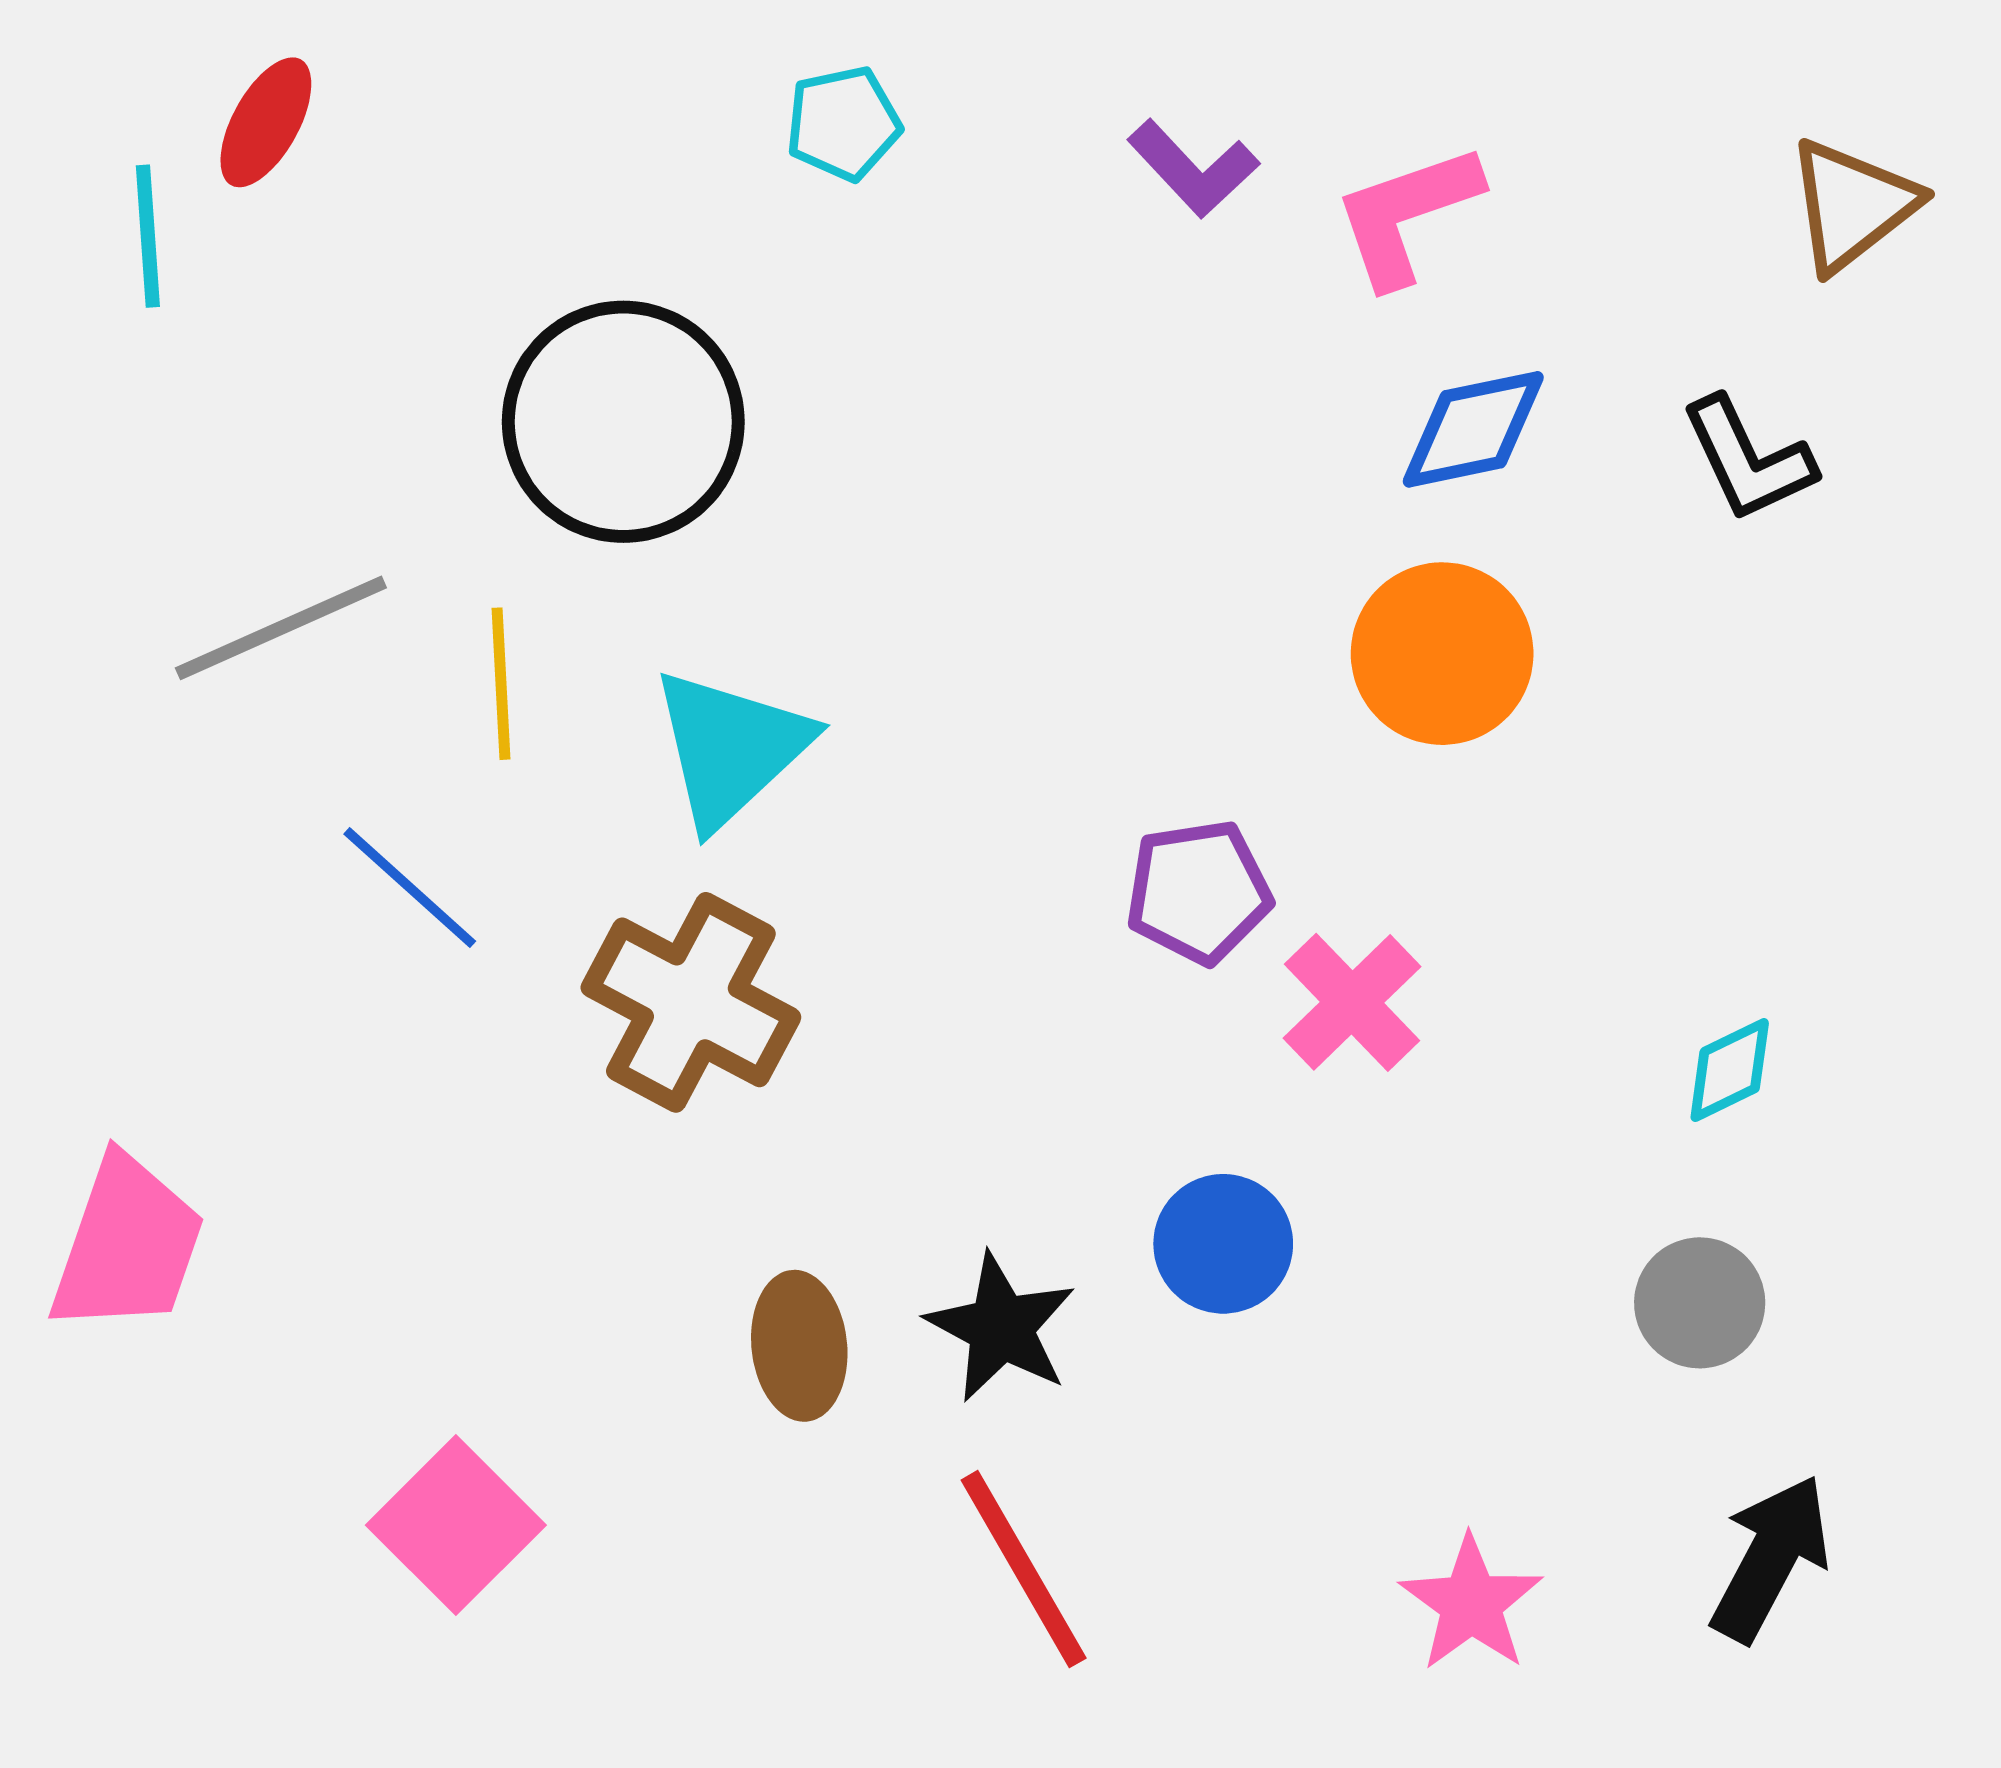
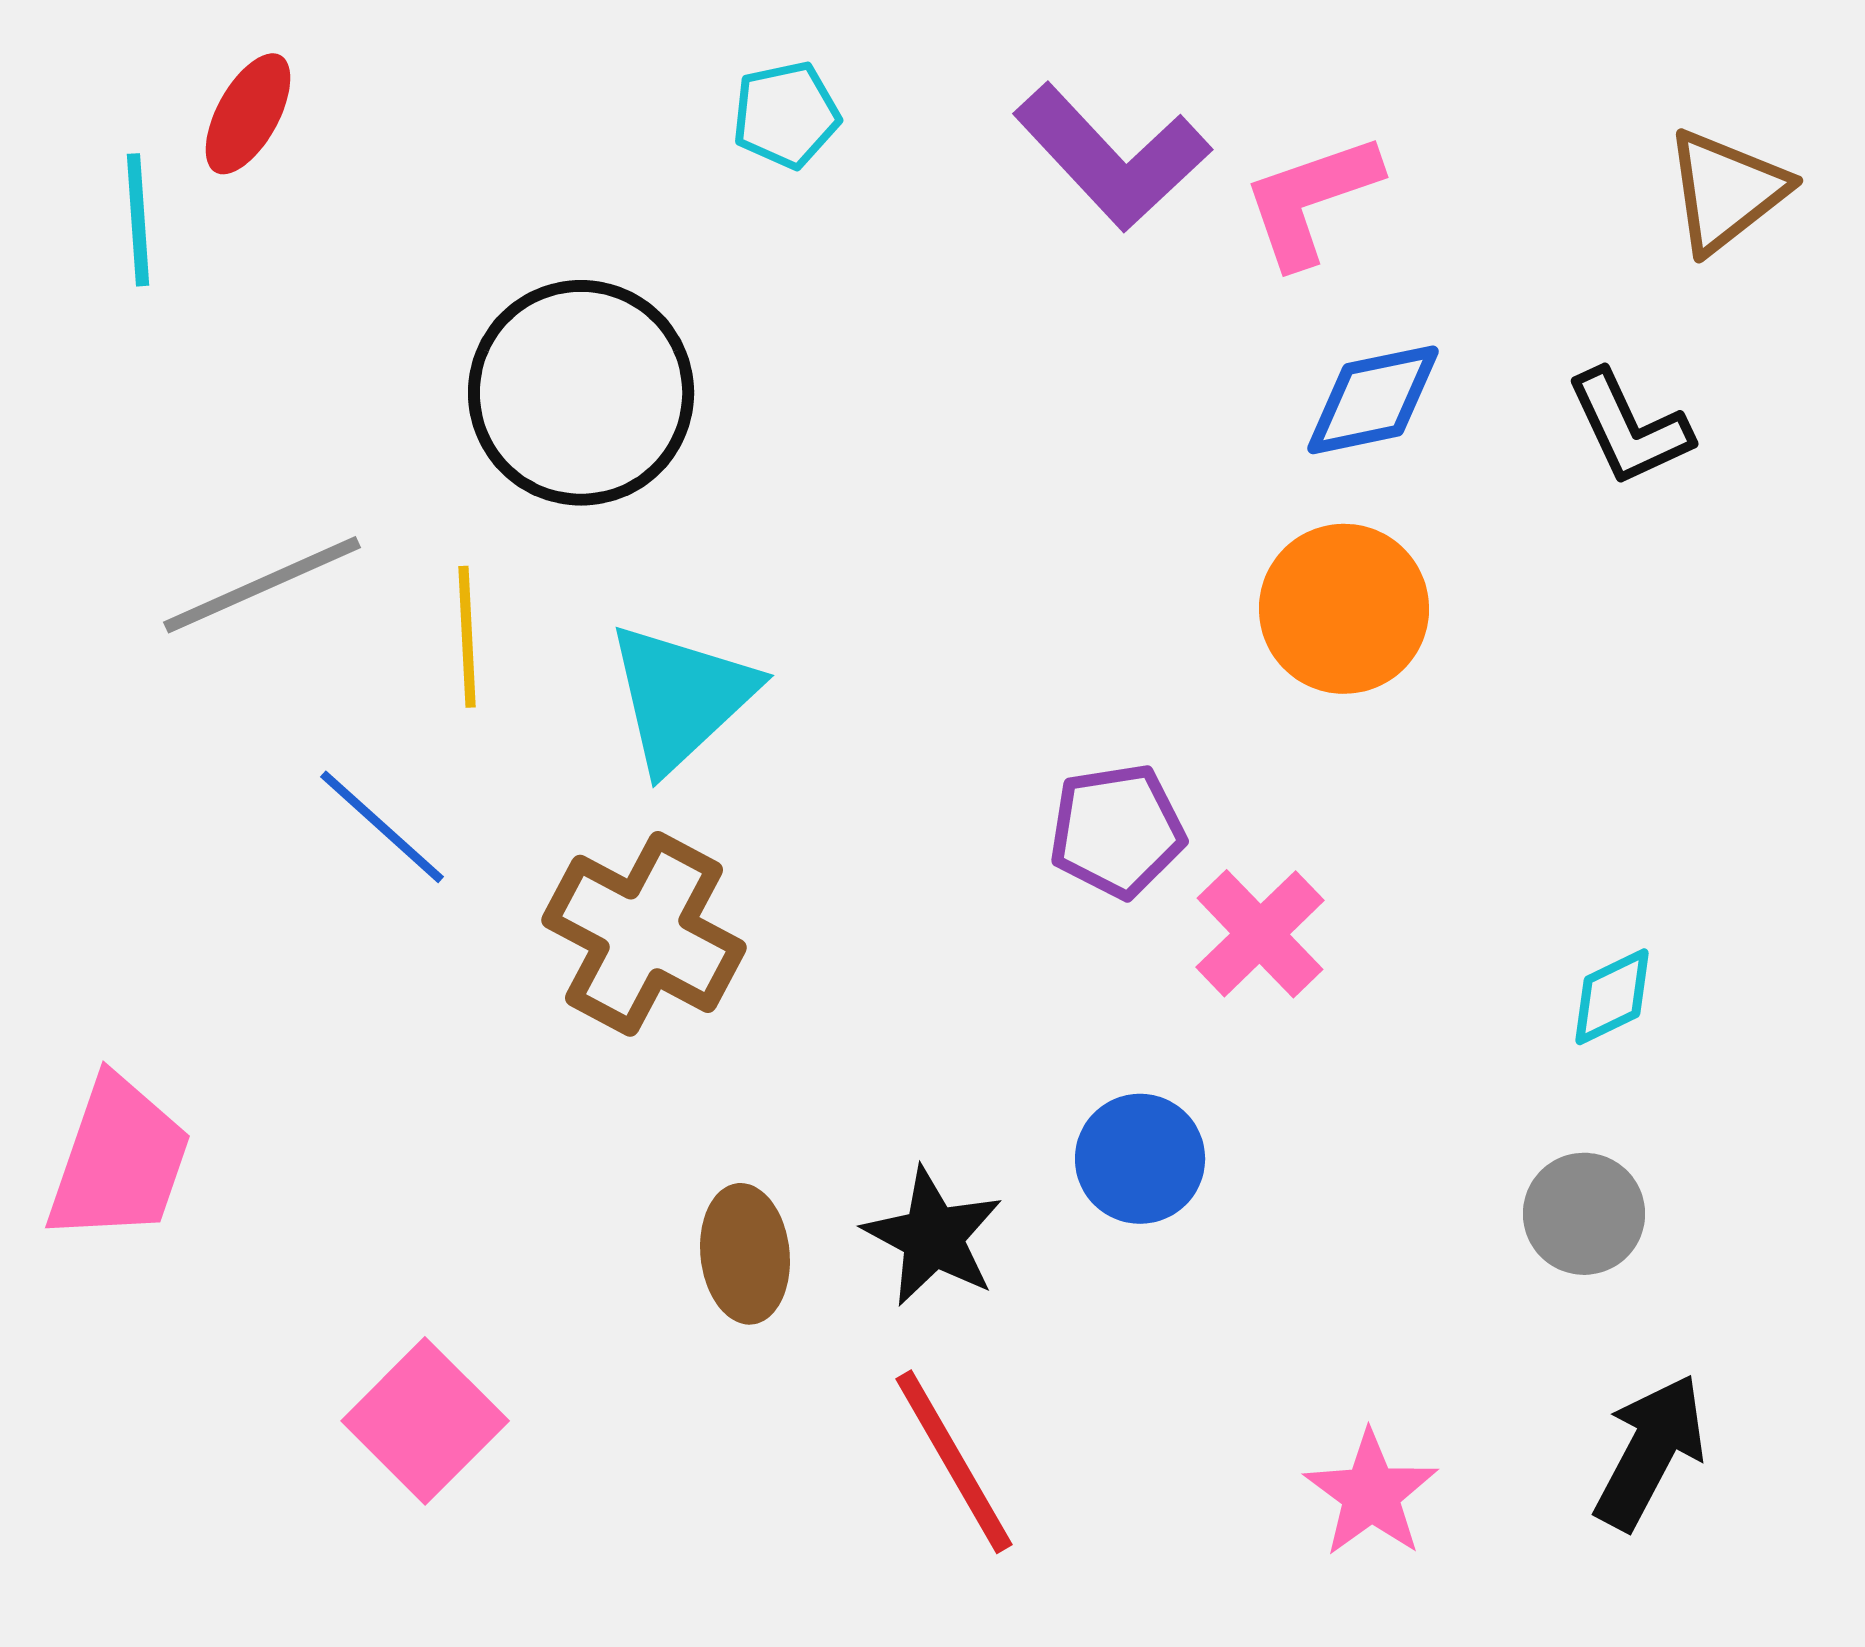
purple L-shape: (1193, 168) -> (1112, 157), size x1.6

